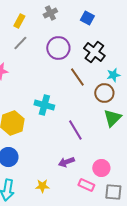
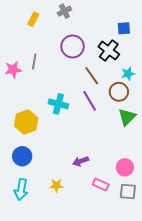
blue square: (87, 18) -> (124, 28), moved, turned -32
gray line: (20, 43) -> (34, 62), moved, turned -35
purple line: (75, 130) -> (90, 101), moved
pink circle: (101, 168) -> (125, 167), moved

